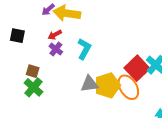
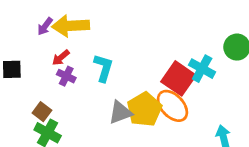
brown square: (33, 71) -> (42, 112), turned 32

